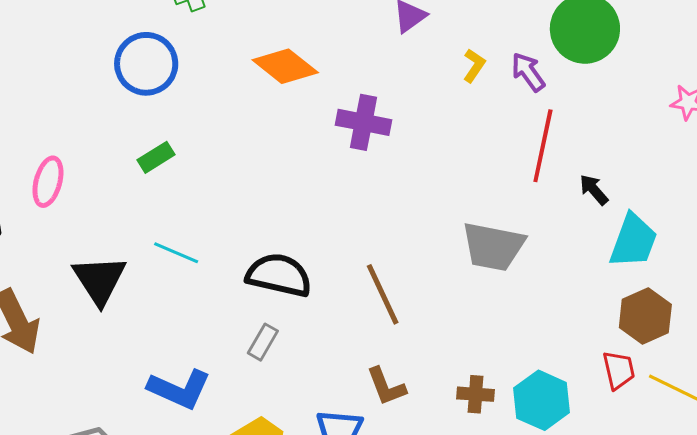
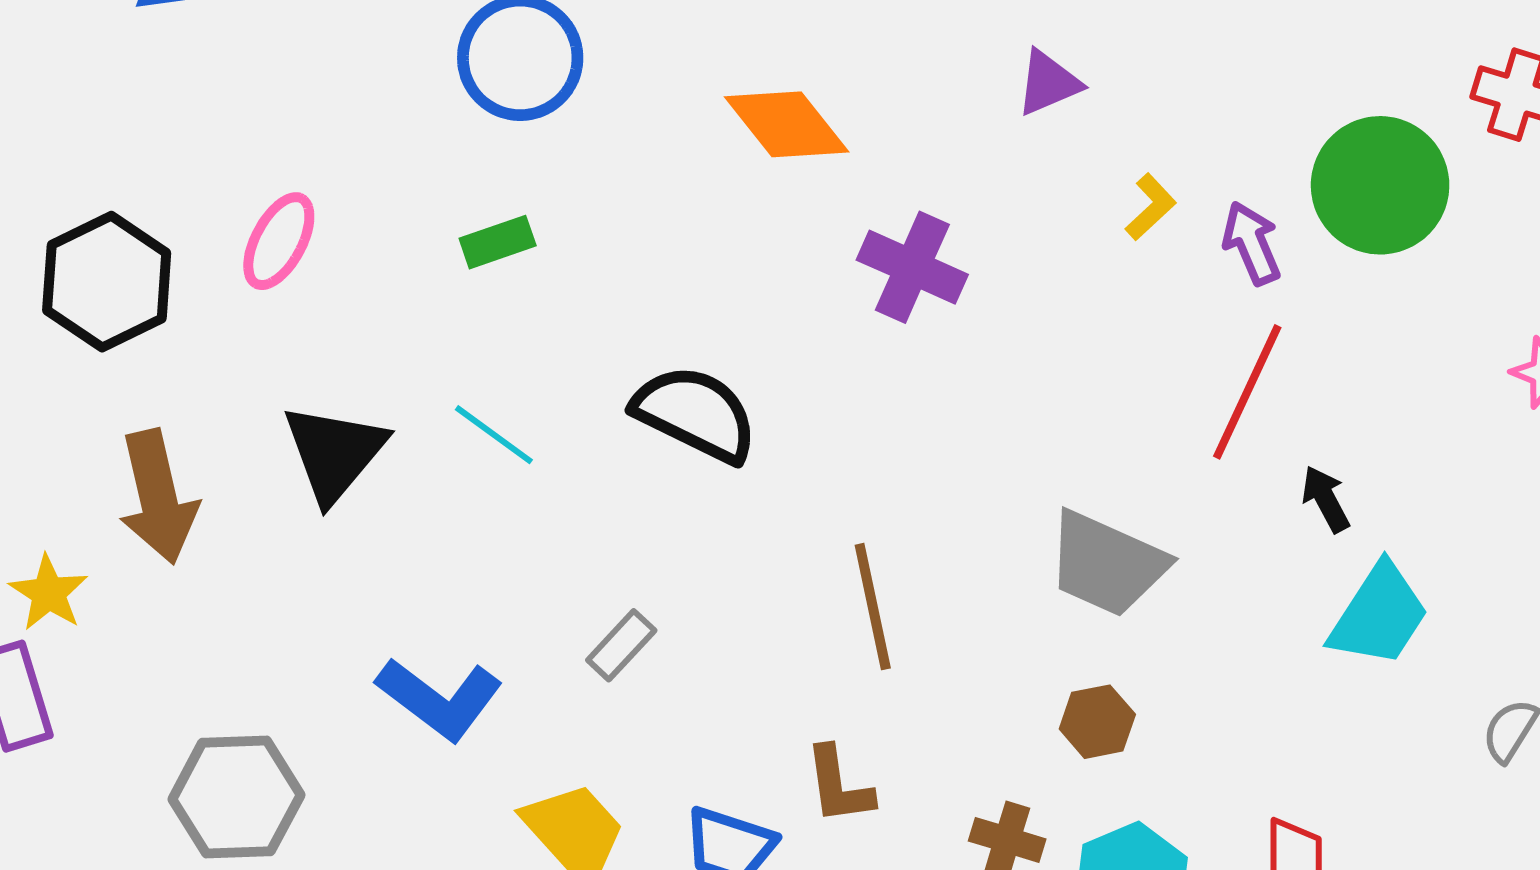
black semicircle: (279, 275) -> (695, 414), moved
brown hexagon: (645, 316) -> (1097, 722), moved, size x0.7

